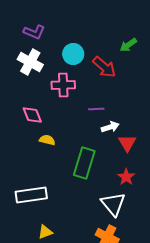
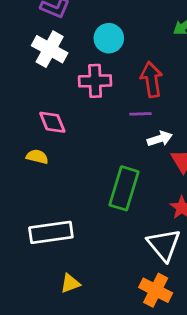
red arrow: (104, 67) -> (151, 80), moved, turned -140
yellow semicircle: (47, 140) -> (37, 157), moved

